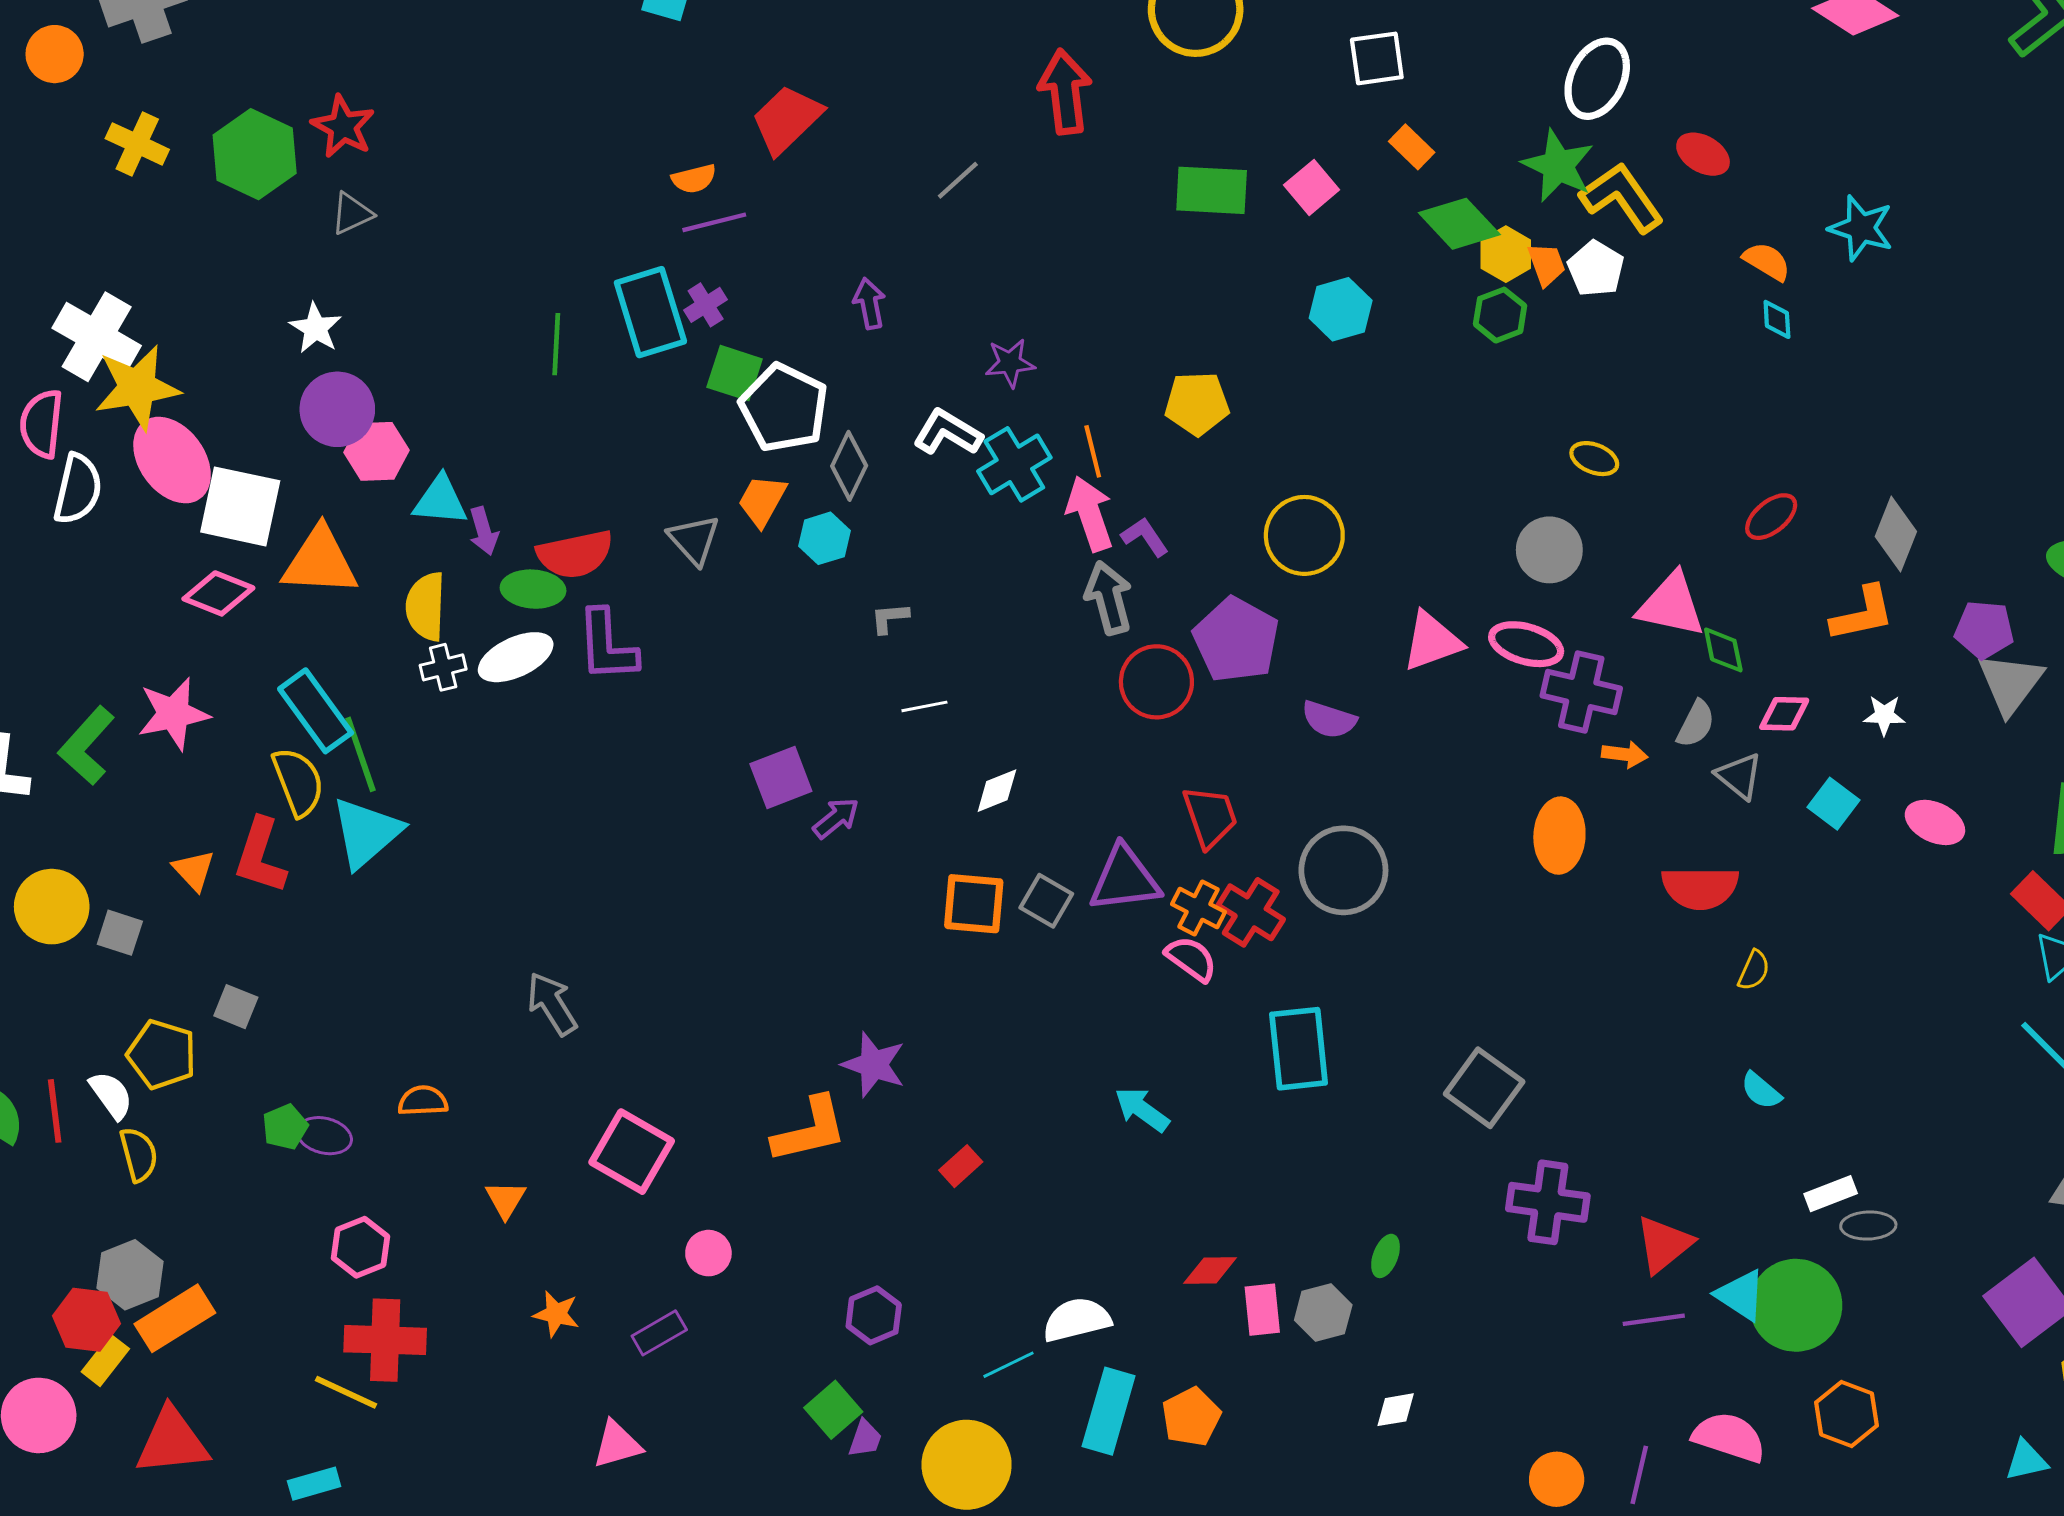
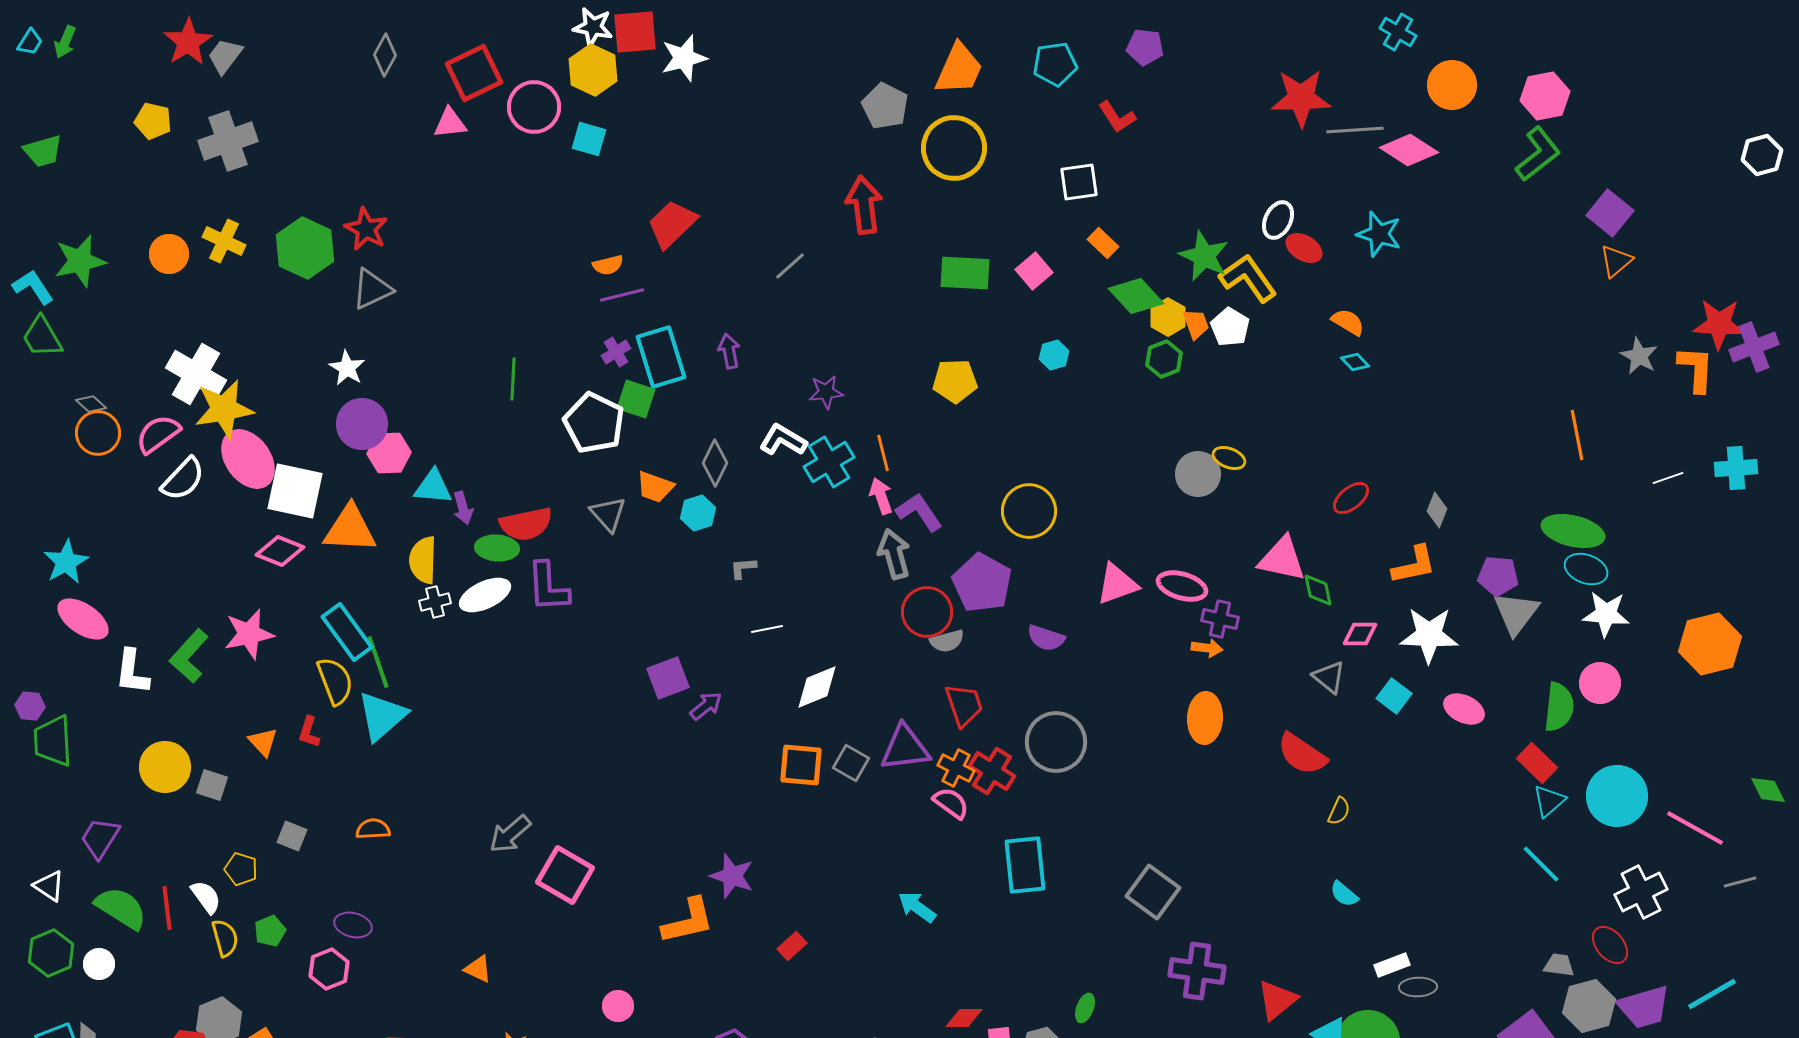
orange circle: (55, 54) -> (169, 254), moved
white ellipse: (1597, 79) -> (1278, 220), moved, size x0.7
gray triangle: (352, 214) -> (372, 289), size x1.4
cyan star: (1861, 228) -> (1379, 234), moved
cyan hexagon: (1341, 309) -> (1054, 355), size x0.7
cyan rectangle: (650, 312) -> (661, 357), moved
cyan diamond: (1777, 319) -> (1355, 362), turned -40
yellow pentagon: (1197, 403) -> (955, 381), moved
white pentagon: (784, 408) -> (594, 423), moved
pink semicircle: (42, 424) -> (158, 434), turned 48
white semicircle: (78, 489) -> (183, 479), turned 30
orange trapezoid: (762, 501) -> (655, 487), turned -99
pink arrow: (1090, 514) -> (881, 496), size x0.7
gray diamond: (1896, 534) -> (1437, 510), size x0.7
purple L-shape: (1145, 537) -> (919, 512), size x1.4
gray circle: (1549, 550) -> (1198, 474), moved
purple cross: (1581, 692) -> (1220, 619), size x0.7
white star: (1884, 715) -> (1429, 635), size x2.0
gray semicircle: (1696, 724) -> (947, 641), moved, turned 48
orange arrow: (1625, 754) -> (1207, 648), moved
white diamond: (997, 791) -> (817, 687), size x1.4
red L-shape: (260, 856) -> (309, 732), size x0.6
red semicircle: (1700, 888) -> (1302, 754), turned 34
gray arrow: (552, 1004) -> (510, 834), turned -99
yellow pentagon: (162, 1054) -> (241, 869), size x0.7
orange semicircle: (423, 1101) -> (373, 829), moved
green pentagon: (285, 1127) -> (270, 931), moved
pink square: (632, 1152) -> (565, 875), moved
orange triangle: (505, 1199) -> (478, 969), turned -36
pink hexagon: (360, 1247) -> (329, 969), moved

